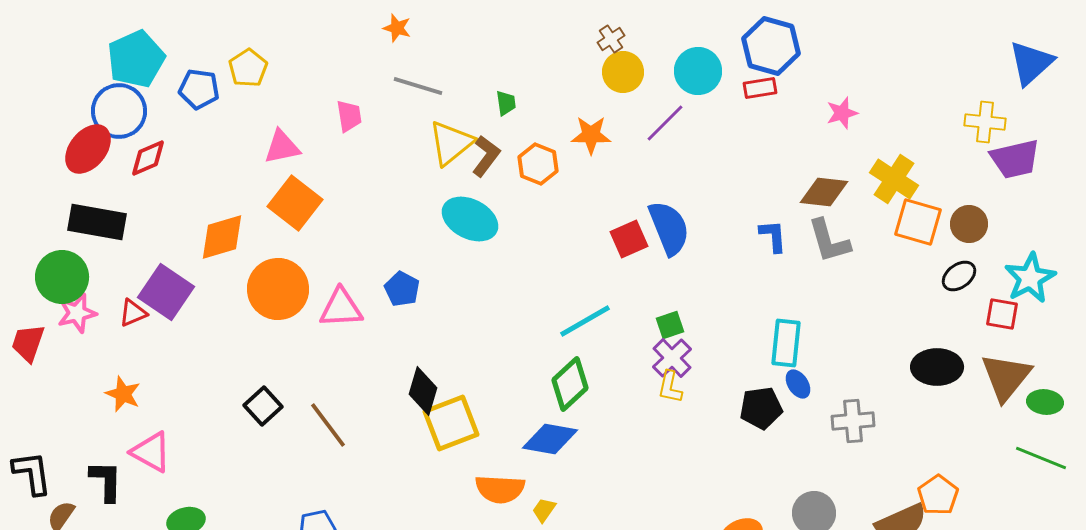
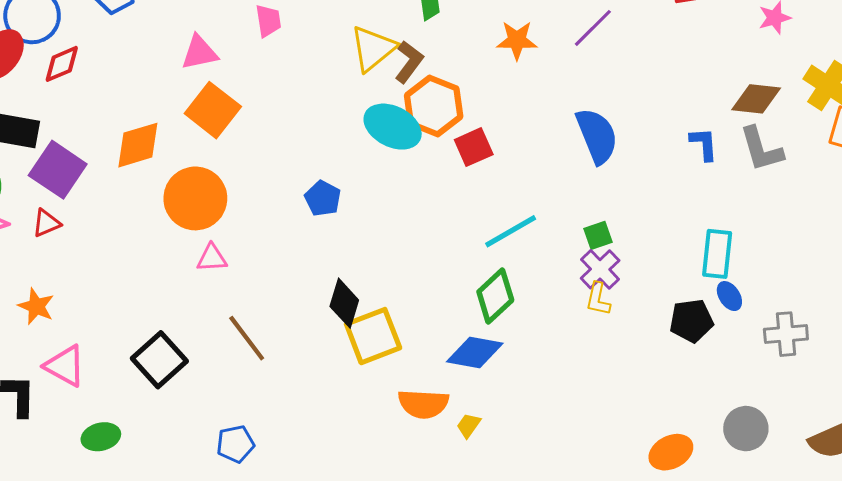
orange hexagon: (538, 164) -> (434, 106), moved, size x1.4
red square: (629, 239) -> (474, 147), moved
purple square: (166, 292) -> (58, 170), moved
pink triangle: (341, 308) -> (212, 258), moved, size x0.7
black square: (263, 406) -> (159, 360), moved, size x1.4

